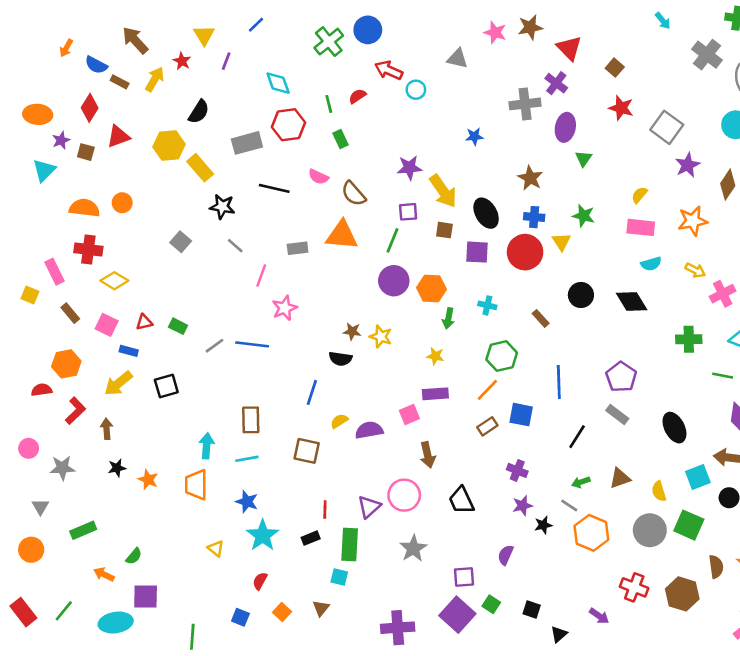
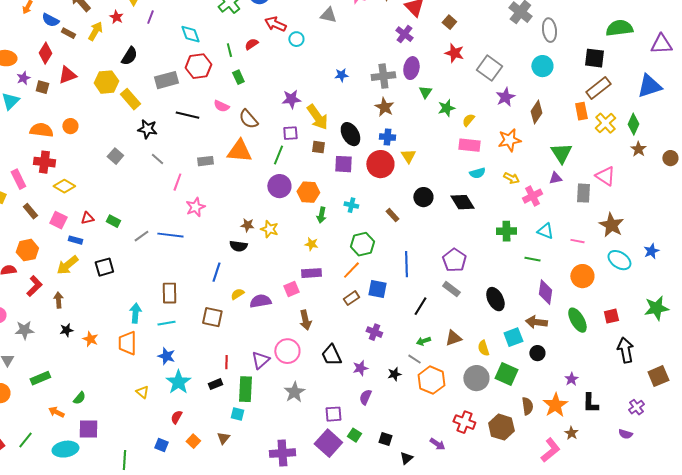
gray cross: (525, 104) -> (383, 76), moved
green star: (584, 216) -> (446, 108), moved, turned -30
purple star: (522, 506) -> (360, 368), moved

